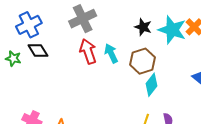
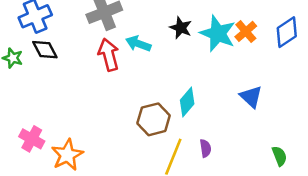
cyan arrow: (111, 53) -> (138, 44), moved, turned -48
brown hexagon: (142, 61) -> (154, 119), moved

